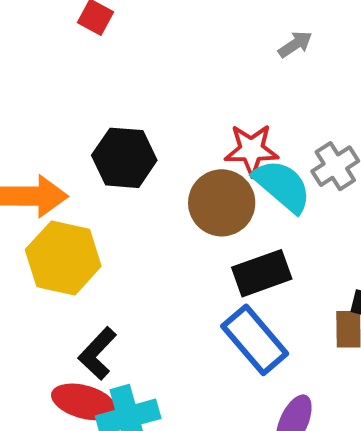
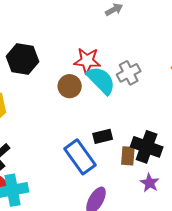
brown circle: (222, 203) -> (70, 86), size x0.7
black rectangle: (262, 273) -> (103, 136), moved, size x0.7

